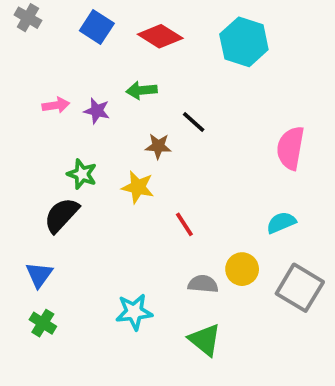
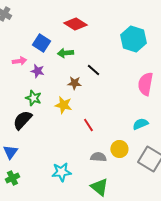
blue square: (97, 27) -> (41, 43), moved
cyan hexagon: (244, 42) -> (133, 39), moved
purple star: (97, 111) -> (37, 71), moved
green cross: (43, 323) -> (12, 178), turned 32

